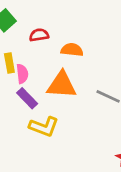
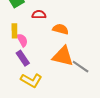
pink semicircle: (22, 74) -> (22, 40), turned -32
orange triangle: (62, 85) -> (63, 56), moved

